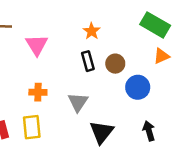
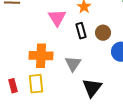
pink triangle: (37, 45) -> (57, 18), moved
orange cross: (38, 92) -> (41, 56), size x1.6

